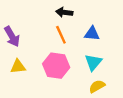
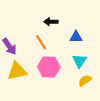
orange line: (61, 35) -> (41, 42), moved
yellow triangle: (18, 66) -> (17, 71), size x1.5

